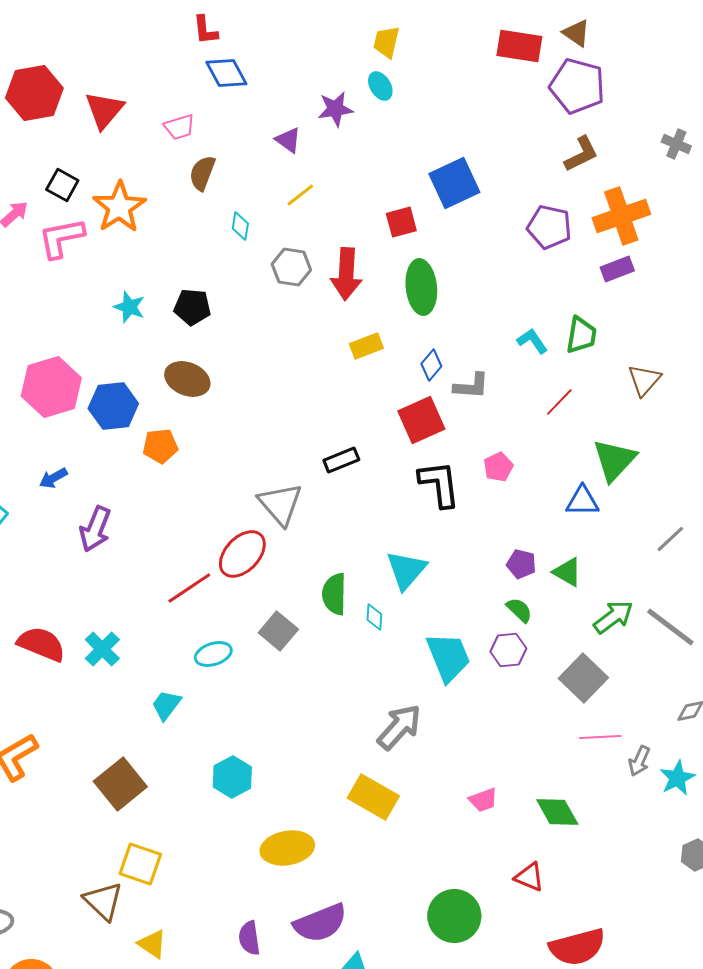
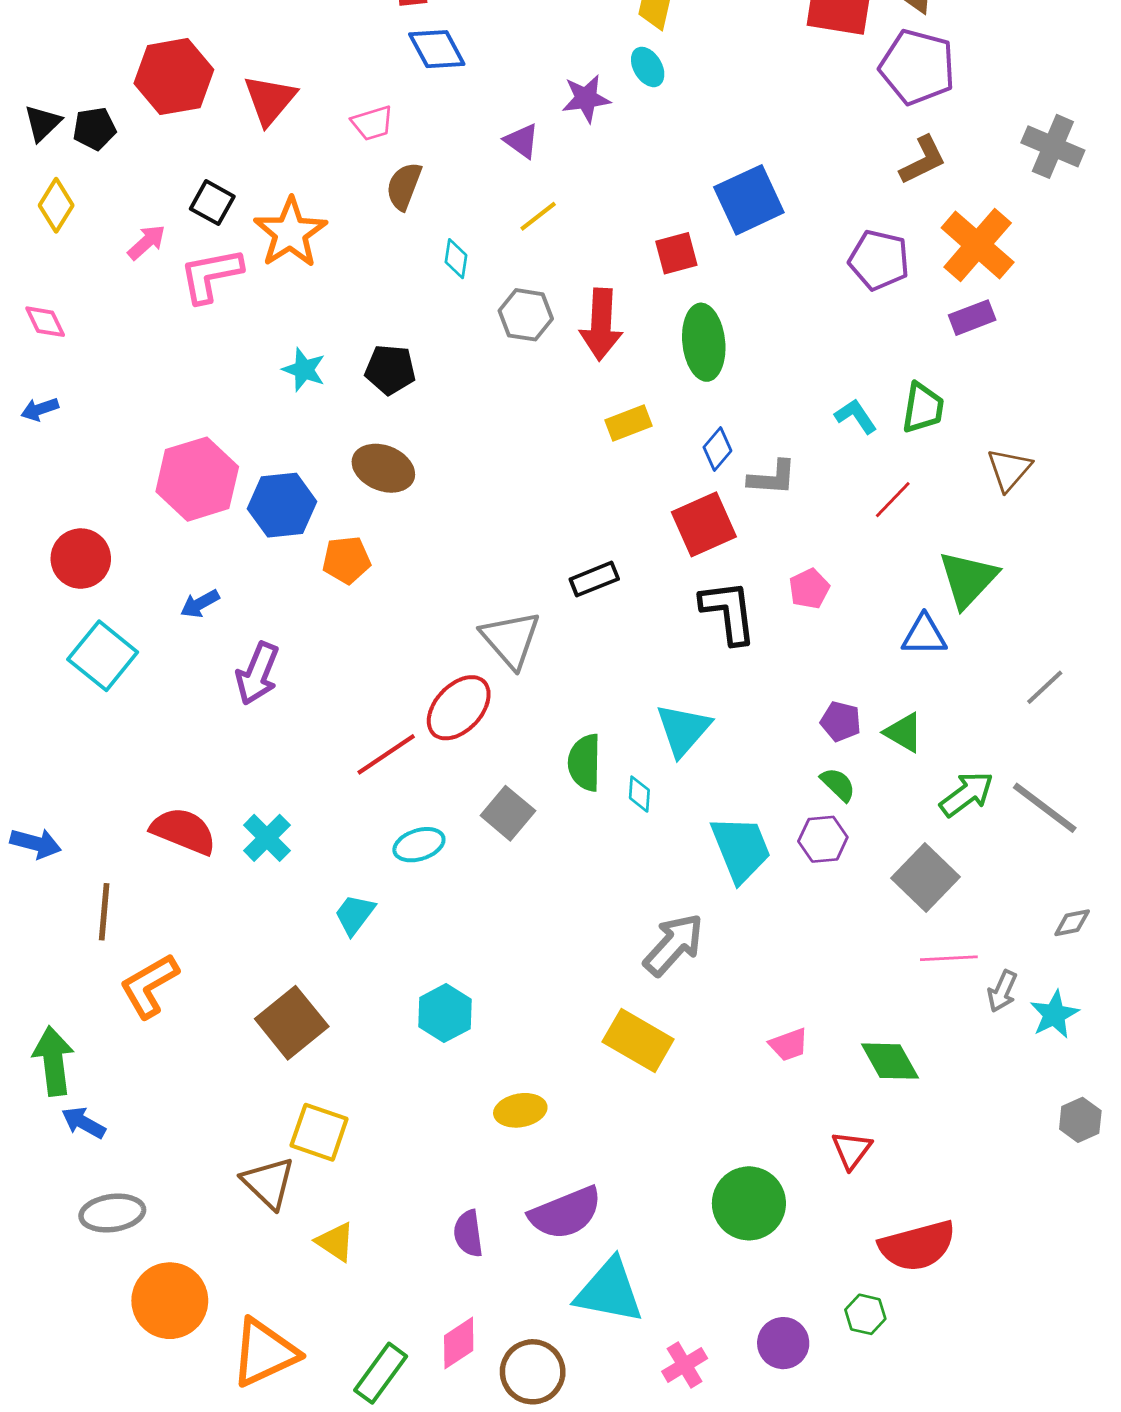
gray cross: (676, 144) -> (1053, 146), size x1.5
orange cross: (621, 216) -> (978, 245), turned -30
yellow ellipse: (287, 848) -> (520, 1110), size x0.7
red triangle: (529, 877) -> (852, 1150), turned 44

